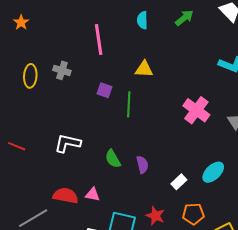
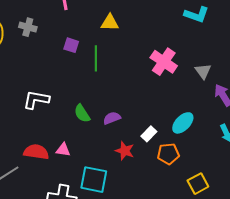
purple semicircle: (142, 165) -> (112, 118), turned -96
orange pentagon: (193, 214) -> (168, 154), moved
red star: (155, 216) -> (125, 151), moved

